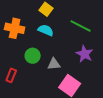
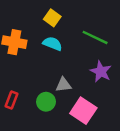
green circle: (33, 56) -> (46, 102), moved

